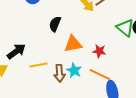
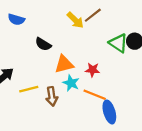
black semicircle: (55, 24) -> (43, 44), turned -77
cyan star: (74, 70) -> (71, 83), moved

